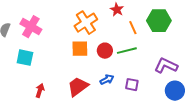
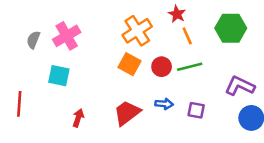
pink cross: (31, 27) -> (67, 36), turned 30
orange line: (133, 28) -> (187, 36), moved
orange square: (80, 49) -> (129, 64), turned 30
blue arrow: (107, 80) -> (164, 104), turned 32

